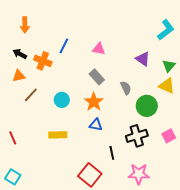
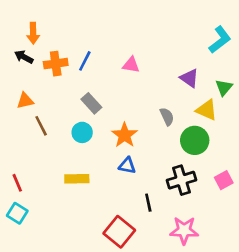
black arrow: (20, 54) -> (24, 57), moved
orange cross: (43, 61) -> (56, 64), moved, turned -30
gray rectangle: (97, 77) -> (91, 103), moved
yellow triangle: (167, 86) -> (207, 110), moved
brown line: (31, 95) -> (41, 126), turned -70
cyan square: (13, 177) -> (17, 213), moved

